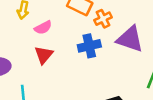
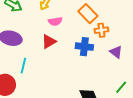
purple triangle: (130, 39) -> (116, 52), size x0.6

